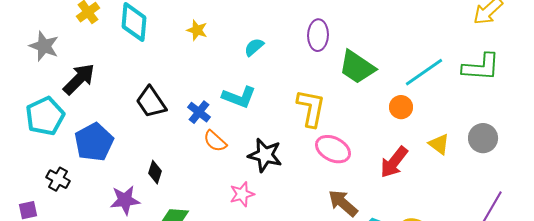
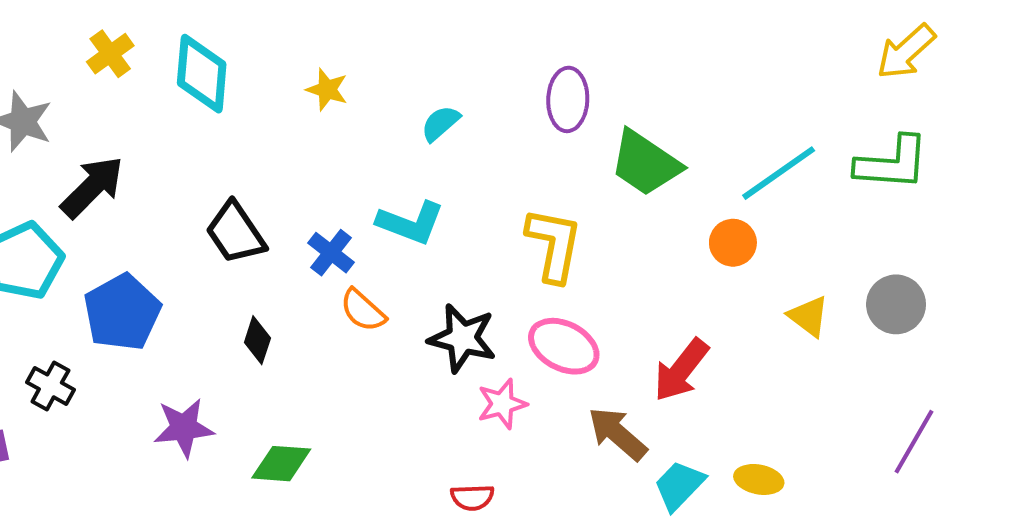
pink ellipse: (333, 149) -> (564, 346), moved
red arrow: (394, 162) -> (681, 370), moved
black diamond: (155, 172) -> (257, 340), moved
pink star: (242, 194) -> (502, 404), moved

